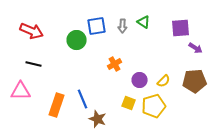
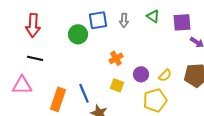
green triangle: (144, 22) -> (153, 16), moved
red arrow: (32, 31) -> (33, 25), turned 70
yellow square: (129, 103) -> (117, 85), moved

